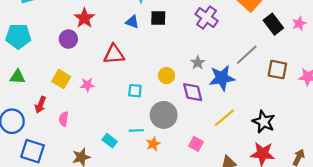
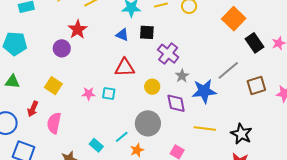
purple cross: (207, 17) -> (168, 54), moved
red triangle: (114, 54) -> (125, 68), moved
brown square: (277, 70) -> (256, 86), turned -30
pink star: (87, 85) -> (89, 94), moved
cyan square: (135, 91) -> (109, 94), moved
yellow line: (224, 118) -> (205, 129), turned 45
pink semicircle: (64, 119) -> (54, 123), size x1.5
cyan line: (136, 130) -> (122, 137), turned -40

